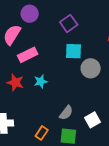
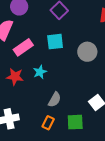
cyan square: (73, 51) -> (55, 42), moved
gray semicircle: (66, 113) -> (55, 100), moved

